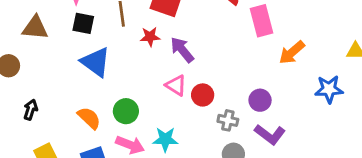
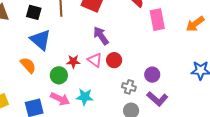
red star: (150, 37) -> (73, 62), moved
orange arrow: (292, 52) -> (195, 24), moved
red circle: (203, 95) -> (114, 60), moved
orange semicircle: (89, 118) -> (28, 65), moved

